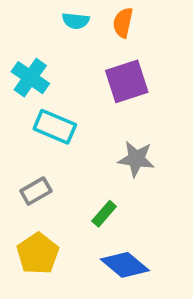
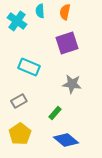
cyan semicircle: (76, 21) -> (40, 11), turned 80
cyan cross: (30, 78) -> (17, 21), moved

